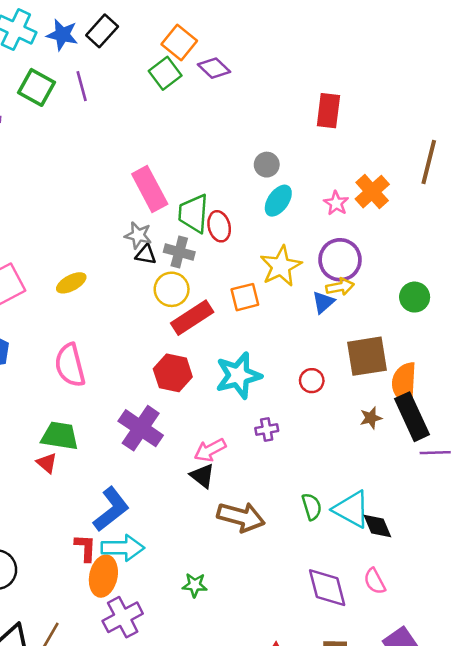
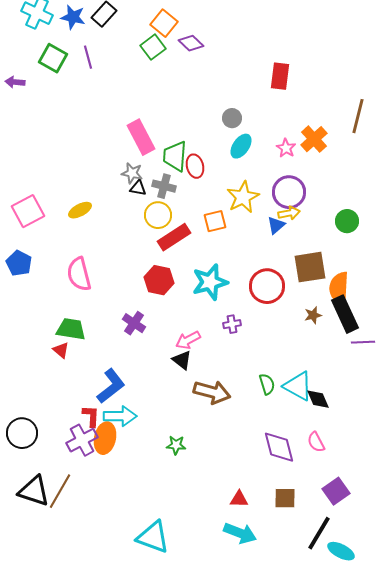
red circle: (312, 381) -> (267, 286), size x1.8
purple cross: (141, 428) -> (134, 323), size x0.7
purple cross: (123, 617) -> (82, 440), moved

